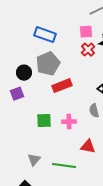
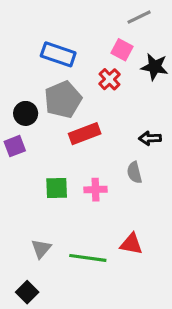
pink square: (86, 32) -> (122, 50), turned 32
red cross: (88, 50) -> (110, 79), moved
red triangle: (88, 147) -> (131, 244), moved

